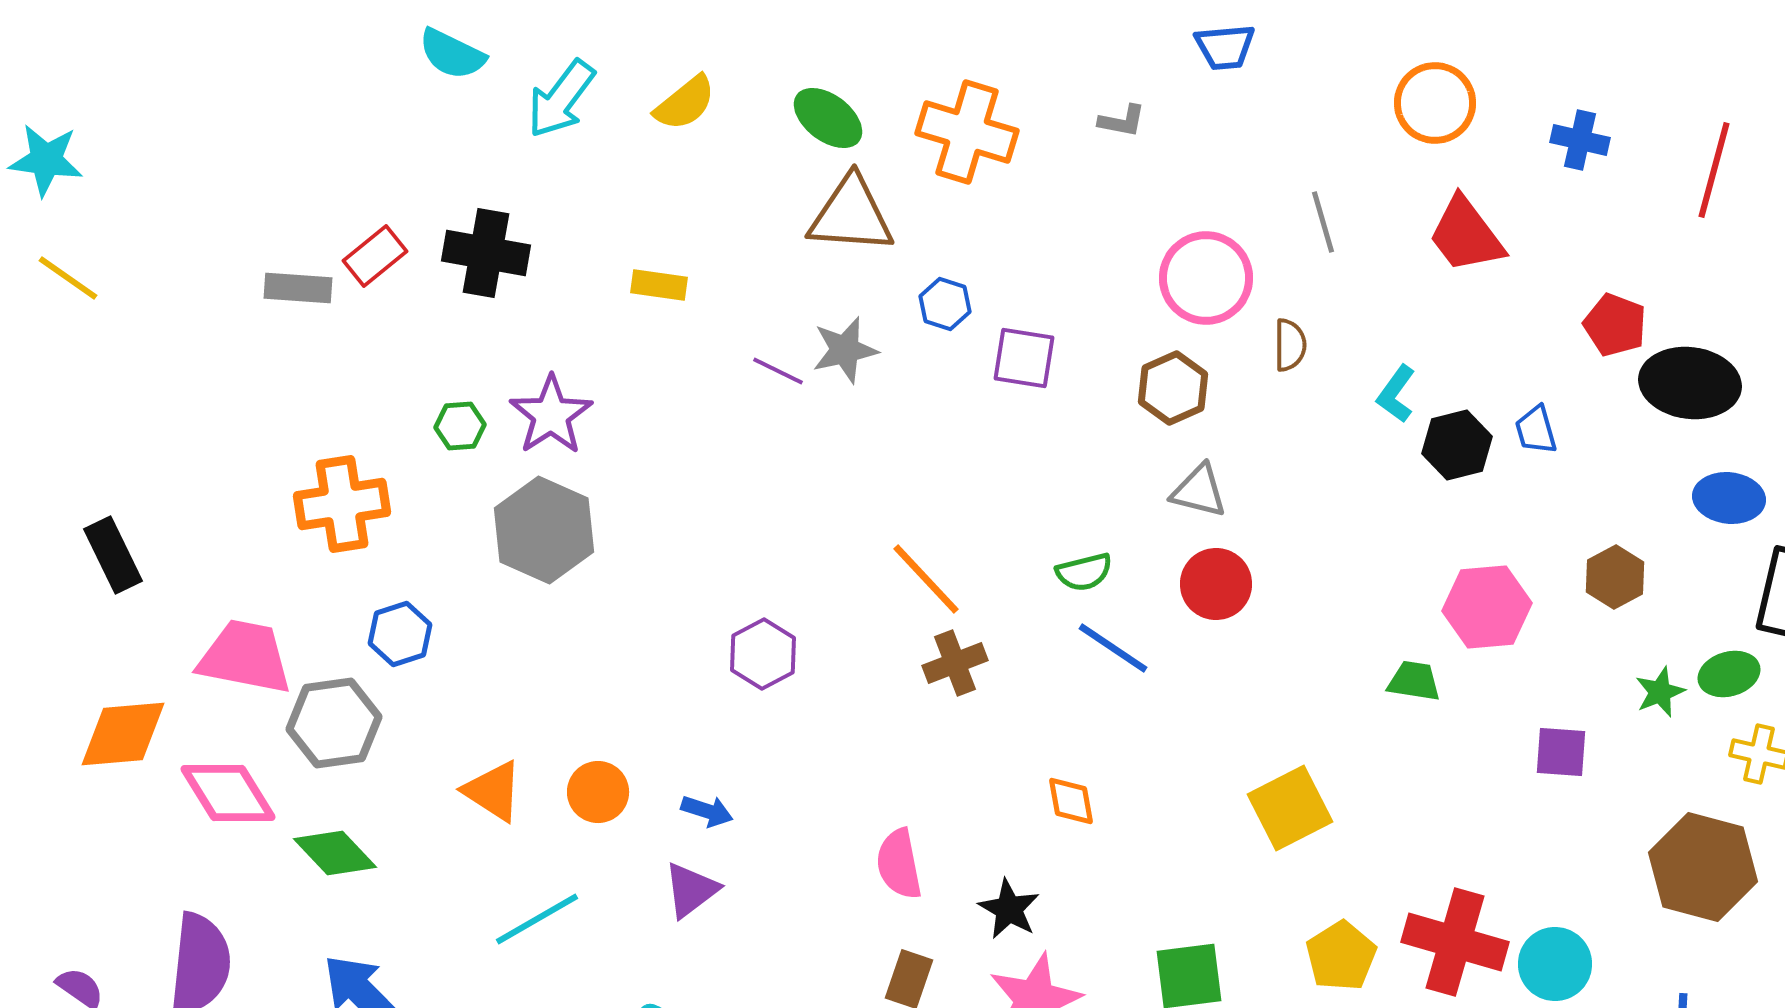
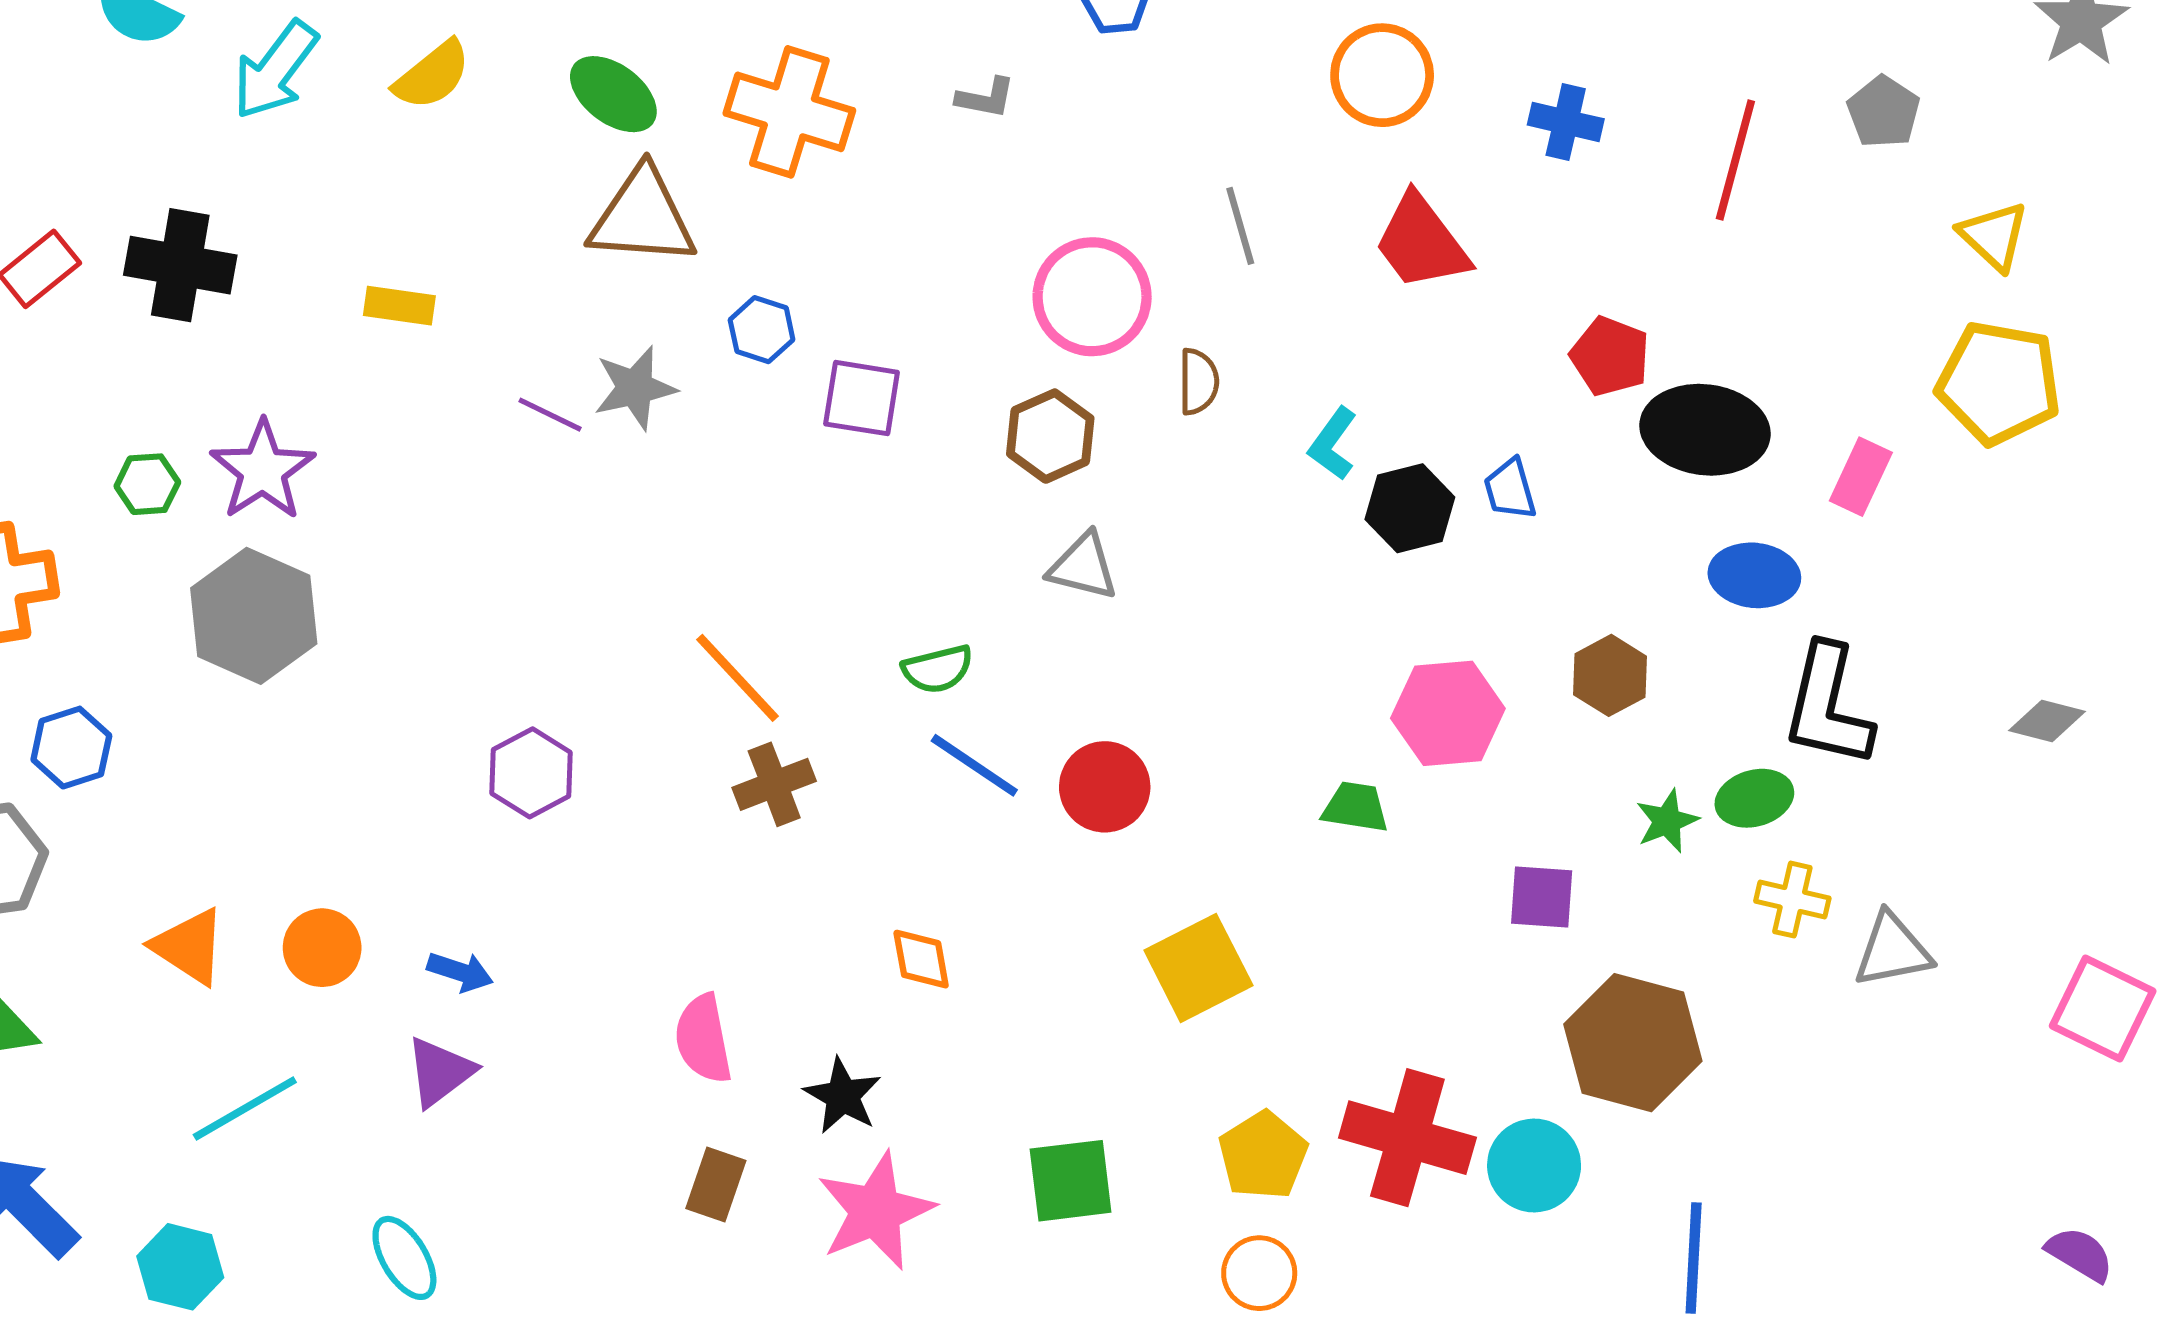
red circle: (1216, 584) -> (1105, 787), moved
brown hexagon: (1703, 867) -> (1633, 1043), moved

